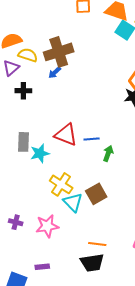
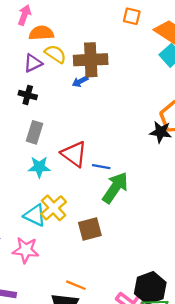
black cross: (23, 91) -> (28, 95), moved
gray rectangle: (24, 142) -> (34, 132), moved
green arrow: (108, 153) -> (115, 188), size x1.8
cyan triangle: (73, 202) -> (35, 215), moved, turned -35

